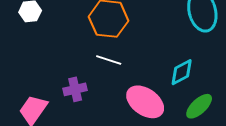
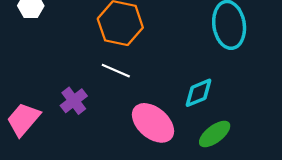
purple cross: (75, 89) -> (74, 101), turned -30

